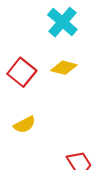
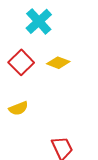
cyan cross: (62, 22) -> (39, 21), moved

